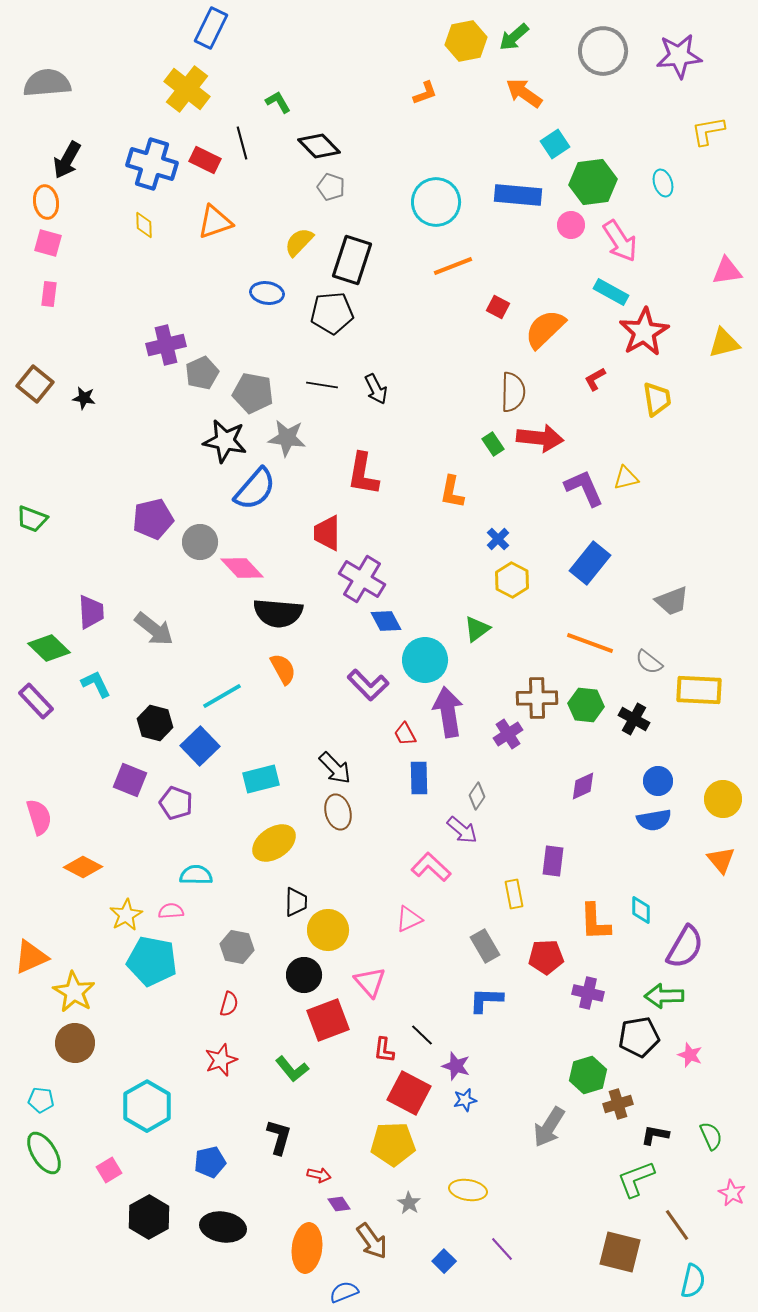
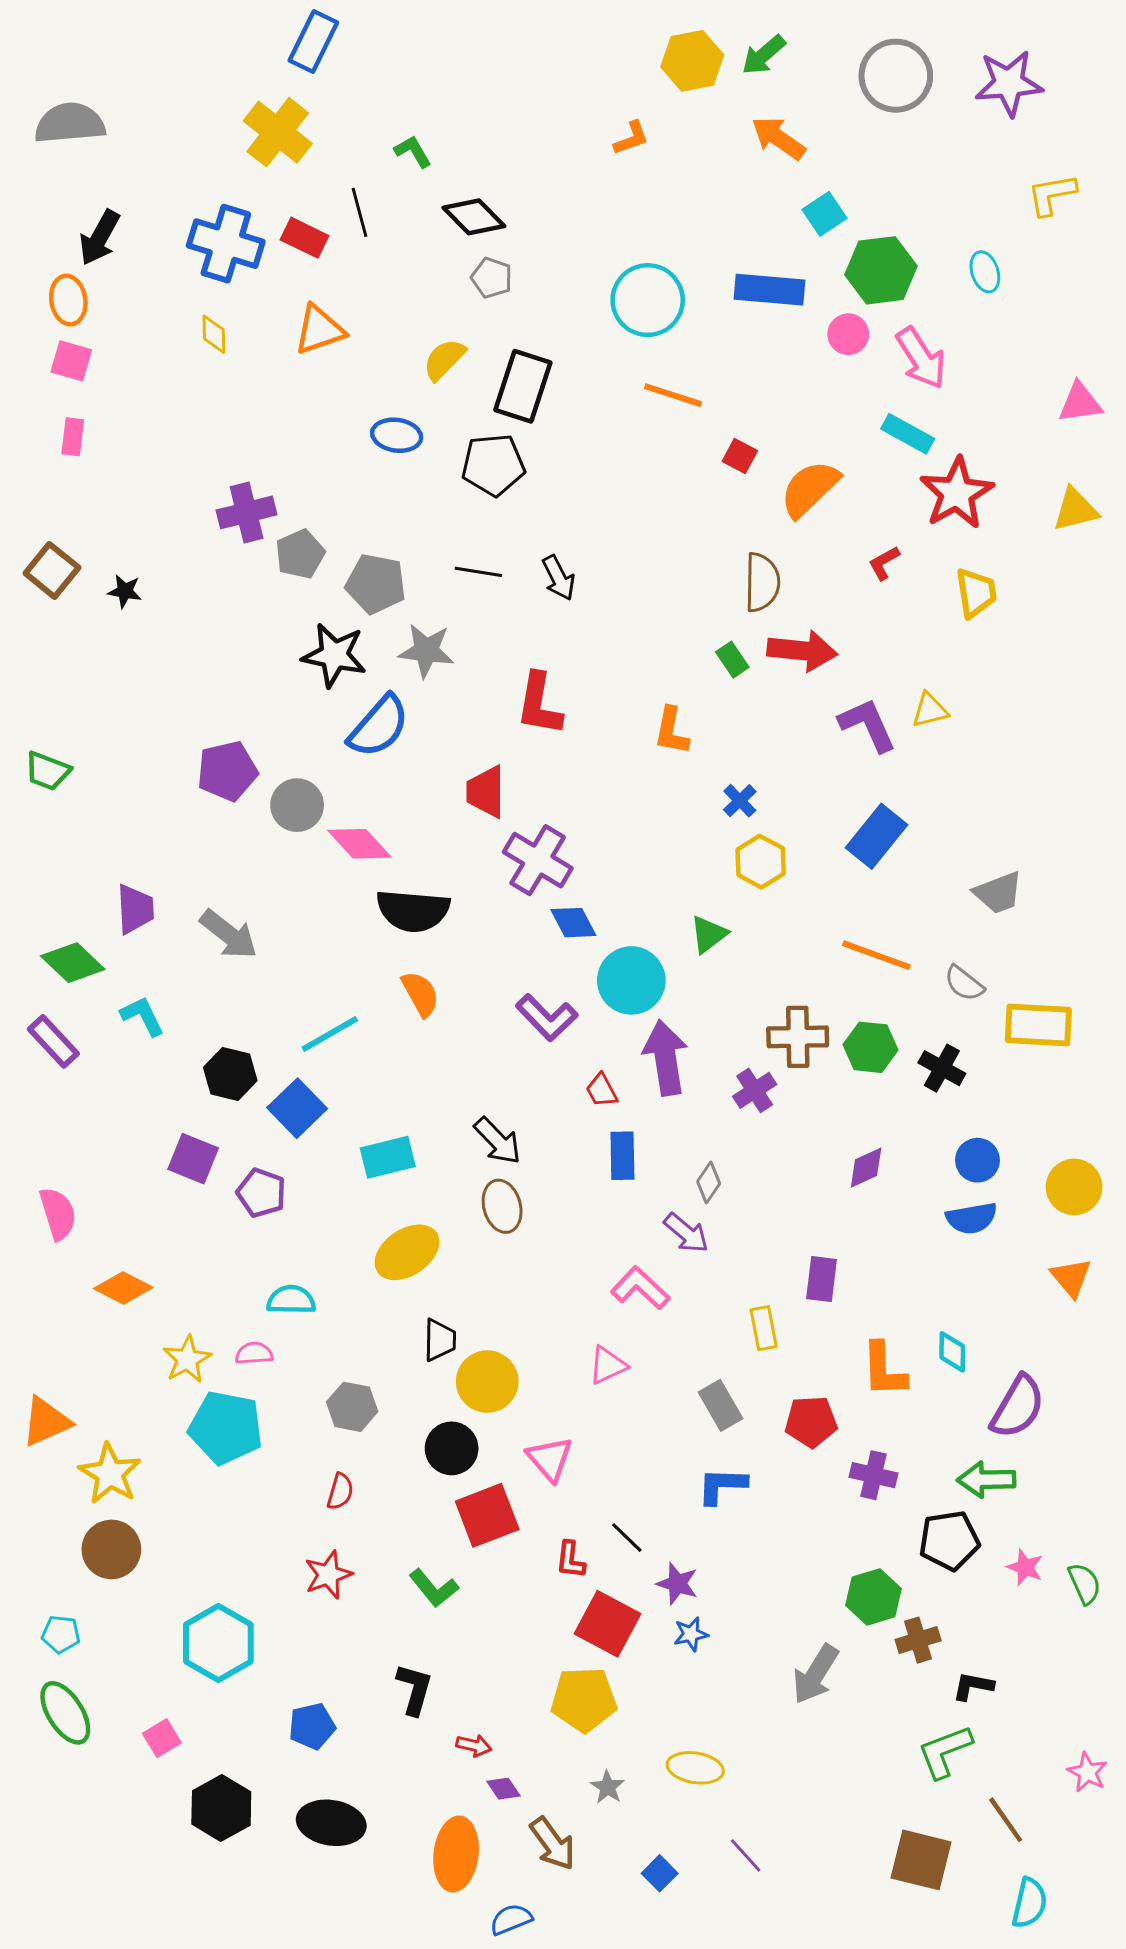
orange line: (453, 266) -> (673, 395), turned 39
green semicircle: (711, 1136) -> (1084, 1584), moved

